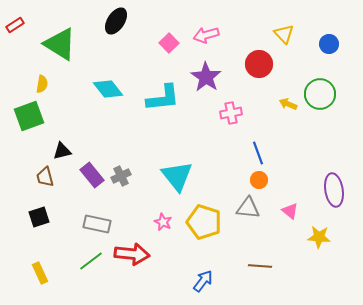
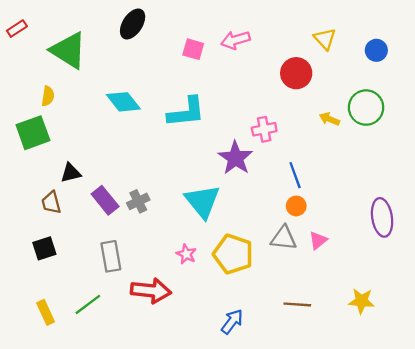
pink square: (169, 43) -> (193, 49), turned -30
purple star: (206, 77) -> (236, 158), moved
pink triangle: (290, 211) -> (318, 240), moved, turned 42
gray rectangle: (97, 224) -> (111, 256), turned 68
yellow star: (319, 237) -> (361, 301), moved
green line: (91, 261) -> (88, 304), moved

